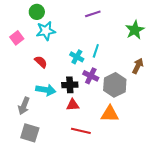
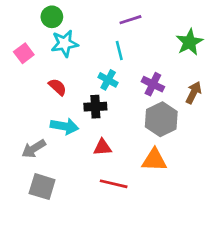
cyan line: (96, 51) -> (119, 50), moved, turned -32
purple cross: (91, 76) -> (153, 84), moved
black cross: (70, 85) -> (95, 107), moved
gray arrow: (24, 106) -> (34, 149), turned 36

